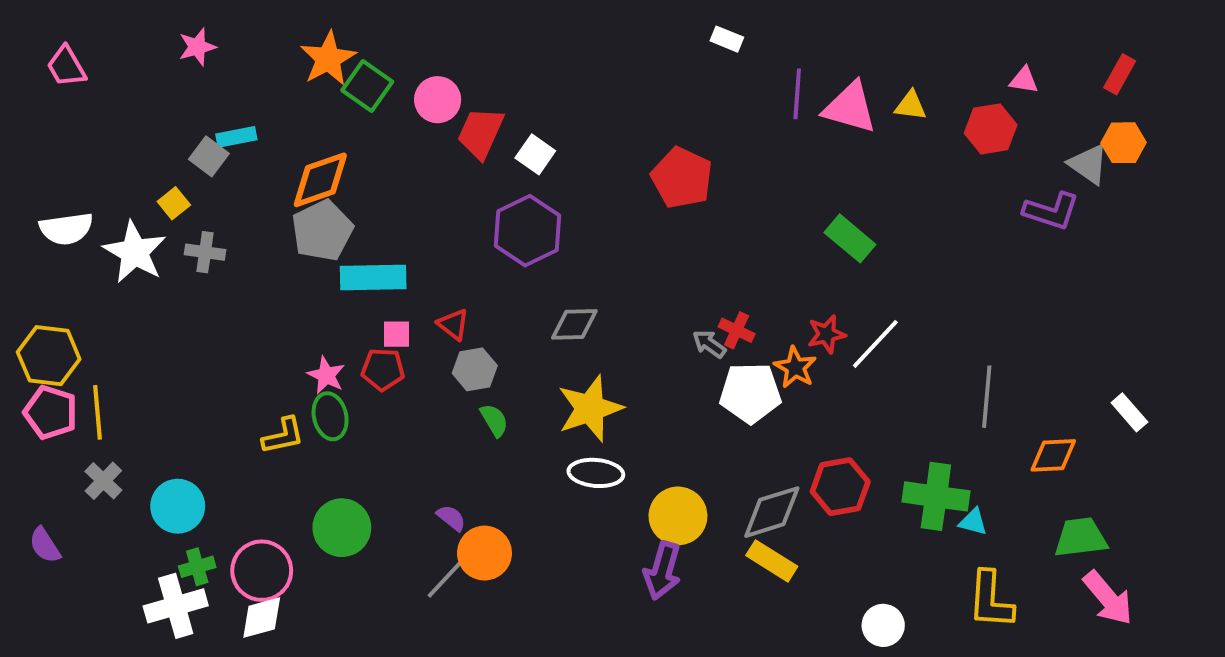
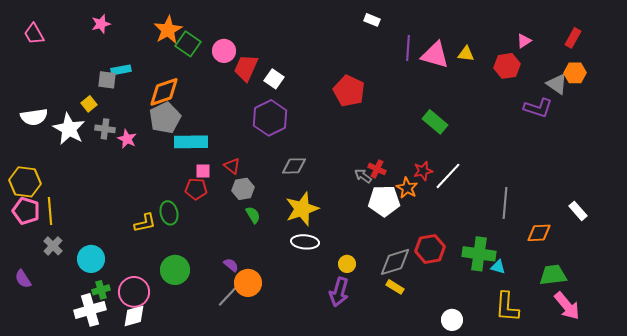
pink triangle: (1024, 80) -> (524, 41), turned -42
gray square: (209, 156) -> (107, 80), turned -30
pink star: (326, 375) -> (127, 139), moved
yellow circle: (678, 516) -> (347, 264), size x0.6
yellow rectangle: (772, 561) -> (395, 287), size x0.7

